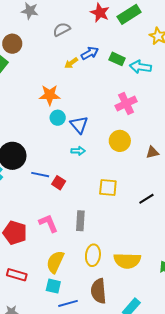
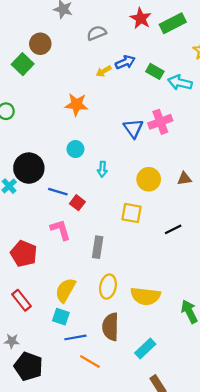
cyan circle: (58, 118) -> (75, 149), moved
blue triangle: (79, 125) -> (133, 128), moved
yellow circle: (120, 141) -> (149, 179), moved
cyan arrow: (78, 151) -> (102, 169), turned 88
pink L-shape: (48, 223) -> (60, 230), moved
red rectangle: (17, 275) -> (21, 300), turned 30

